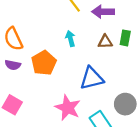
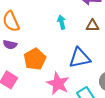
orange pentagon: (44, 63) -> (35, 59), moved

